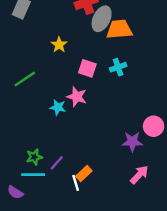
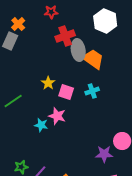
gray ellipse: (102, 19) -> (78, 50), turned -35
orange trapezoid: (119, 29) -> (93, 59), turned 40
yellow star: (59, 45) -> (48, 83), moved

